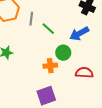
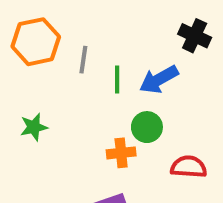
green line: (48, 29) -> (117, 79), turned 48
blue arrow: (79, 34) -> (159, 79), moved

